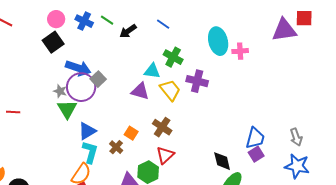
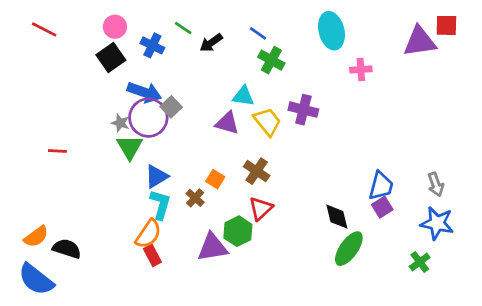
blue cross: (84, 21) -> (152, 45), moved
cyan ellipse: (218, 41) -> (331, 31), moved
green cross: (173, 57) -> (271, 60), moved

